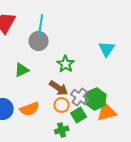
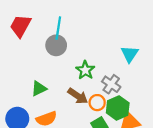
green triangle: (22, 70) -> (39, 89), moved
gray cross: (80, 97) -> (111, 84), moved
orange circle: (62, 105) -> (97, 103), moved

